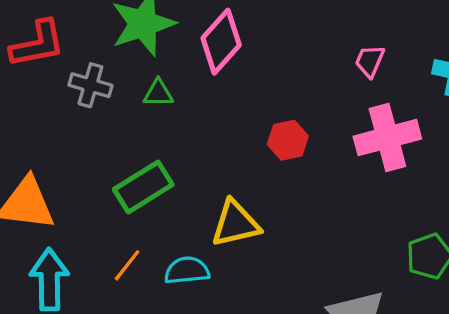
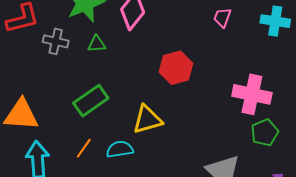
pink cross: (387, 138) -> (252, 94), moved, turned 30
red hexagon: (288, 140) -> (176, 68), size x1.4

